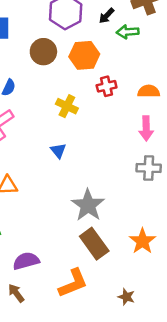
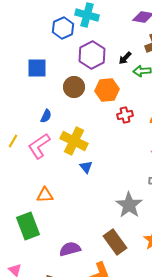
yellow cross: (67, 106) -> (74, 141), moved, size x1.5
gray star: (88, 205) -> (129, 205), moved
purple semicircle: (26, 261) -> (70, 249), moved

